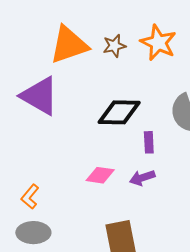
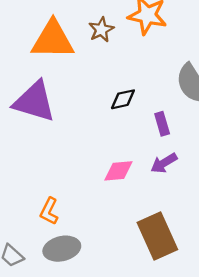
orange triangle: (69, 45) -> (53, 40), turned 33
black diamond: (119, 112) -> (123, 99), size x0.6

